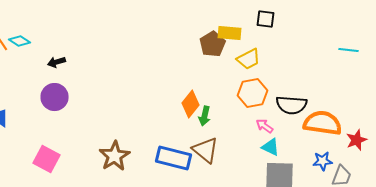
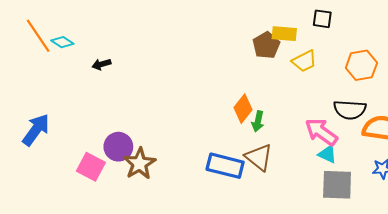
orange hexagon: (252, 93) -> (361, 65), moved
purple circle: (54, 97) -> (118, 147), moved
pink arrow: (264, 126) -> (321, 132), size x1.8
brown star: (114, 156) -> (139, 164), moved

